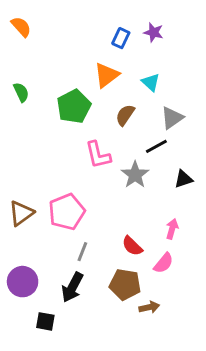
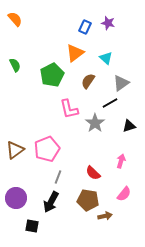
pink semicircle: (164, 263) -> (124, 194), moved

